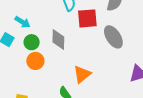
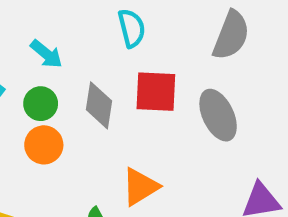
red square: (87, 18) -> (156, 92), moved
cyan arrow: (22, 22) -> (46, 54), moved

